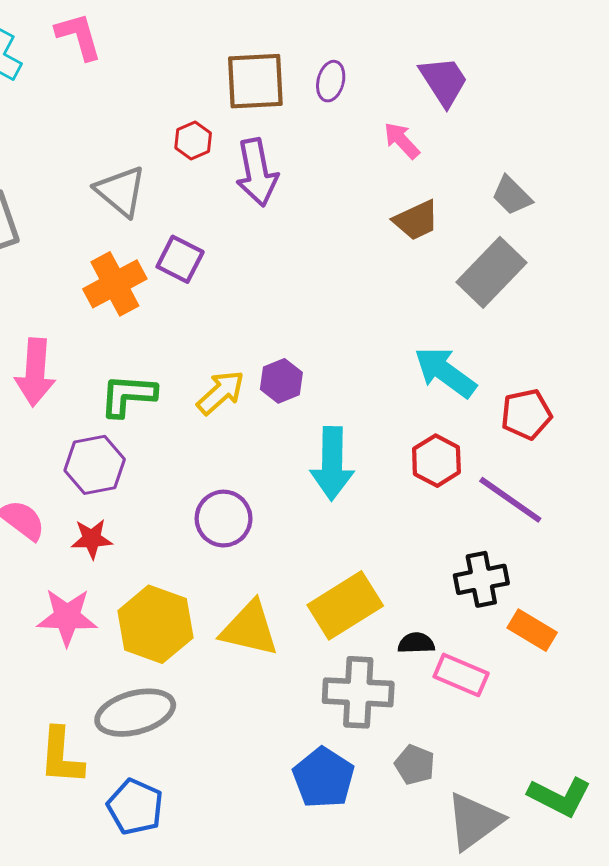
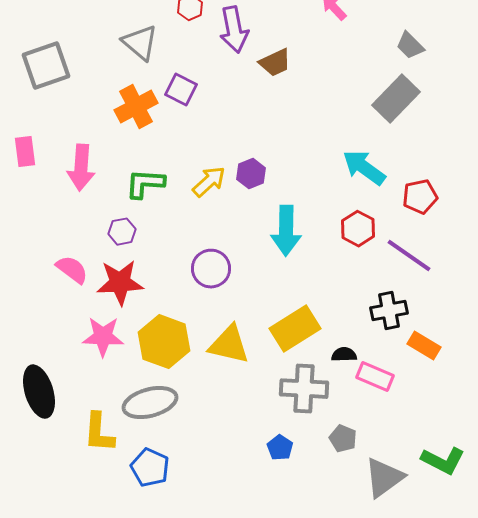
brown trapezoid: (416, 220) -> (275, 63), moved
purple hexagon: (95, 465) -> (122, 232), size x0.7
red star: (92, 539) -> (120, 283), size x1.6
blue pentagon: (323, 778) -> (280, 448), size x0.6

